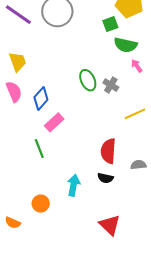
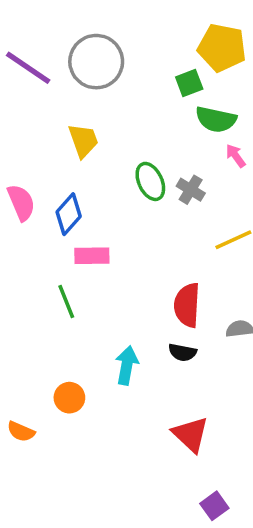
yellow trapezoid: (18, 62) -> (83, 140), moved
pink rectangle: (54, 122) -> (92, 256), turned 42

